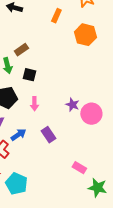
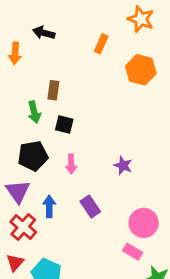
brown rectangle: (21, 50) -> (53, 90), turned -48
pink circle: (91, 114) -> (144, 223), moved
blue arrow: (18, 135) -> (49, 206), turned -56

